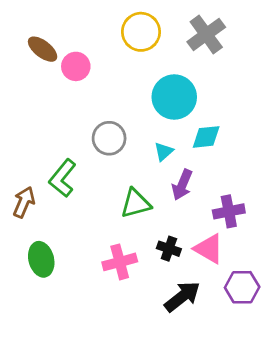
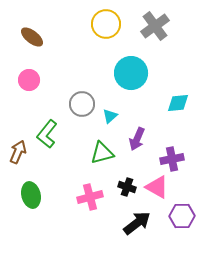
pink circle: (76, 66) -> (29, 80), moved
cyan diamond: (206, 137) -> (178, 103), moved
cyan triangle: (164, 152) -> (110, 116), moved

